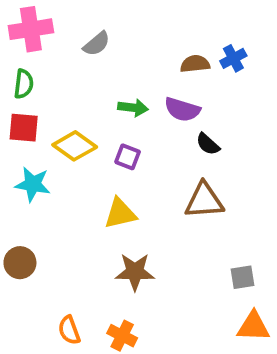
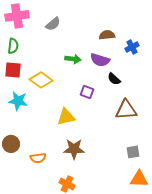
blue cross: (233, 58) -> (132, 47), moved
purple square: (128, 157) -> (87, 92), moved
brown triangle: (204, 201) -> (126, 110), moved
orange semicircle: (69, 330) -> (38, 158), moved, turned -77

